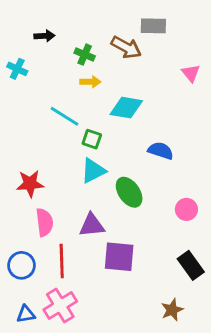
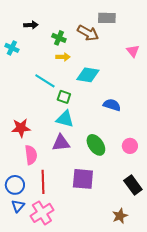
cyan triangle: (93, 171) -> (65, 119), turned 42
green ellipse: (129, 192) -> (96, 145), moved
purple triangle: (92, 225) -> (61, 143), moved
blue triangle: (26, 314) -> (18, 206), moved, turned -40

